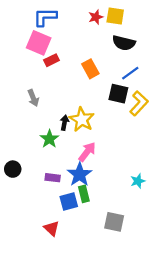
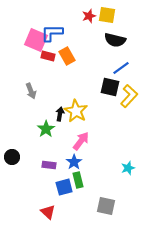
blue L-shape: (45, 17) -> (52, 33), moved
red rectangle: (52, 60) -> (48, 56), turned 40
orange rectangle: (90, 69) -> (67, 56), moved
blue star: (80, 174) -> (74, 162), size x0.7

